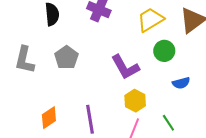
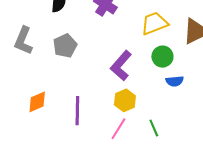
purple L-shape: (125, 67) -> (121, 66), turned 60
blue semicircle: (181, 83) -> (175, 81), moved

